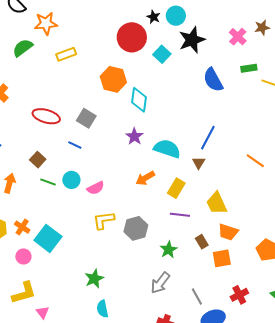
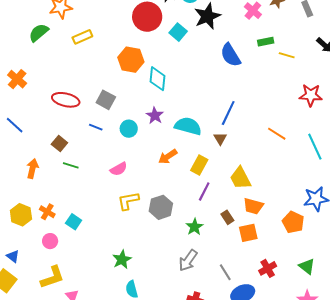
cyan circle: (71, 180) -> (129, 129), moved
purple line: (180, 215) -> (204, 191), turned -66
cyan square: (48, 238) -> (74, 222), size x0.6

